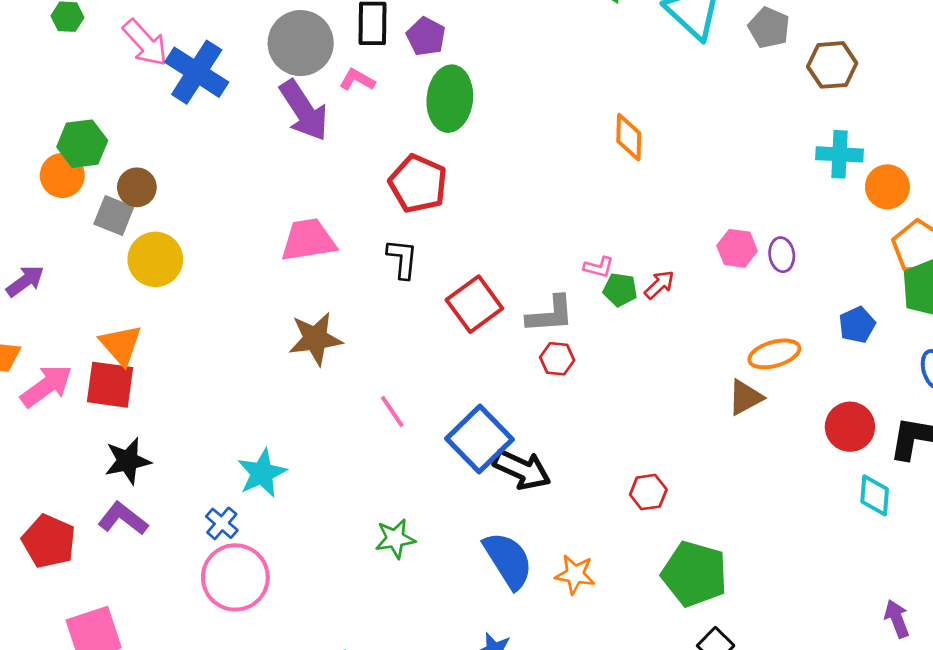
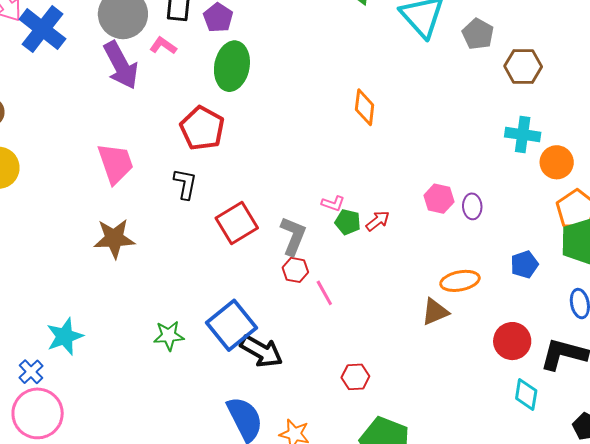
pink trapezoid: (308, 240) -> (115, 163), turned 75
gray L-shape: (550, 314) -> (293, 236), turned -69
pink line: (392, 411) -> (324, 293), moved
green star: (395, 539) -> (169, 336), moved

